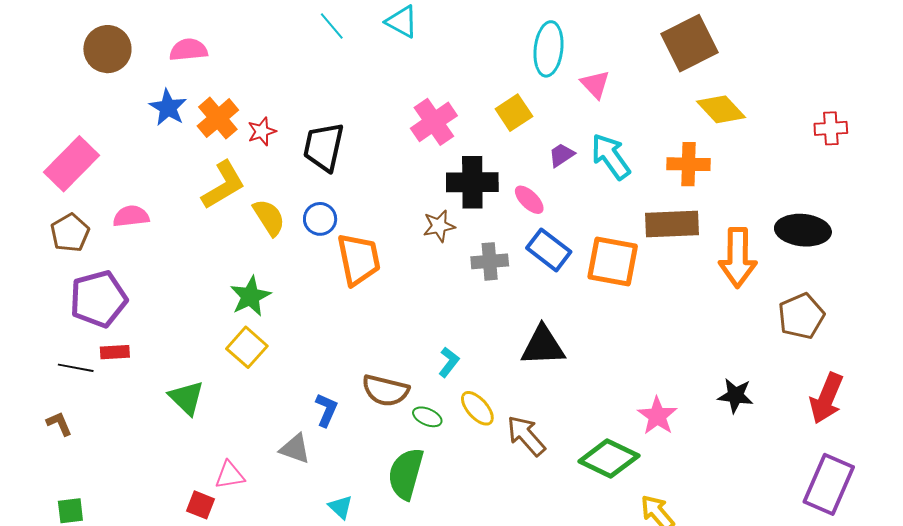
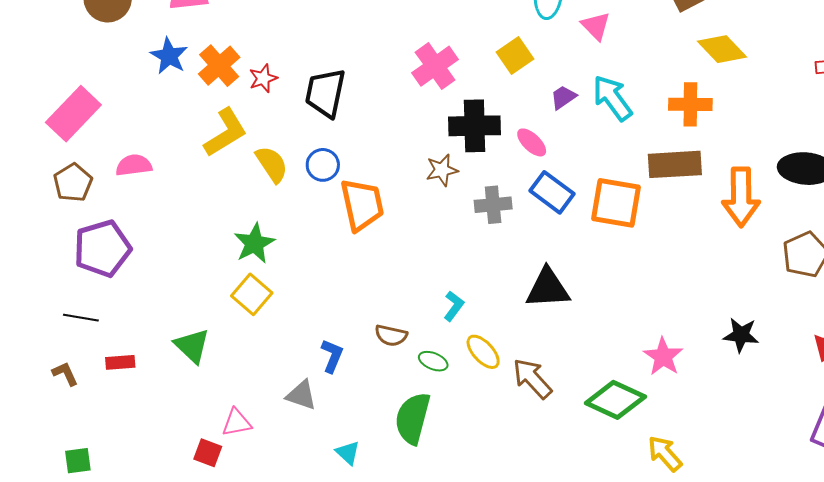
red rectangle: (115, 352) -> (120, 362), moved
brown semicircle: (386, 390) -> (391, 335), size x0.7

